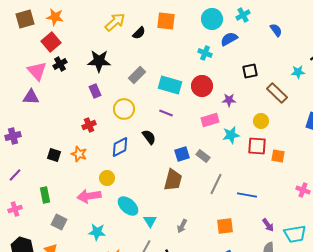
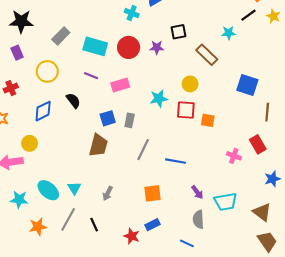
purple star: (229, 100) -> (157, 47), moved
pink rectangle: (210, 120) -> (120, 85), moved
gray rectangle: (203, 156) -> (130, 120), turned 64
cyan ellipse: (128, 206) -> (48, 190), moved

